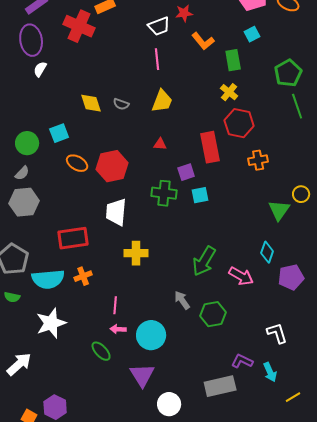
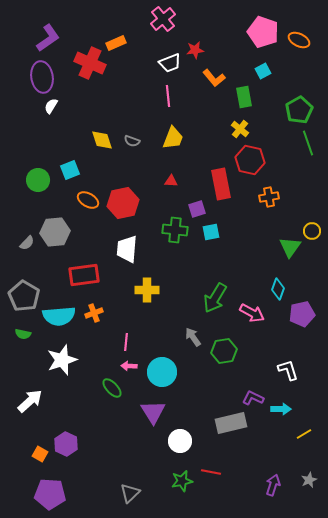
gray semicircle: (22, 173) -> (27, 243), moved
gray hexagon: (24, 202) -> (55, 232), moved
cyan arrow: (270, 372) -> (281, 409), turned -66

